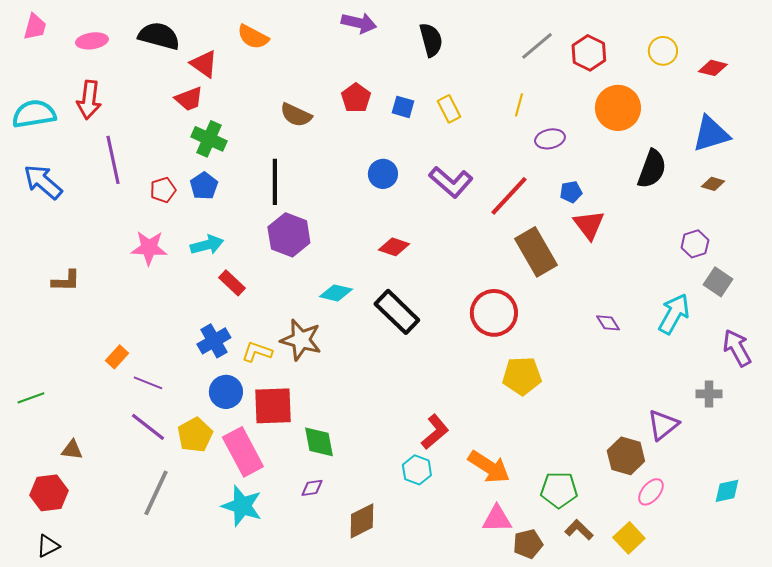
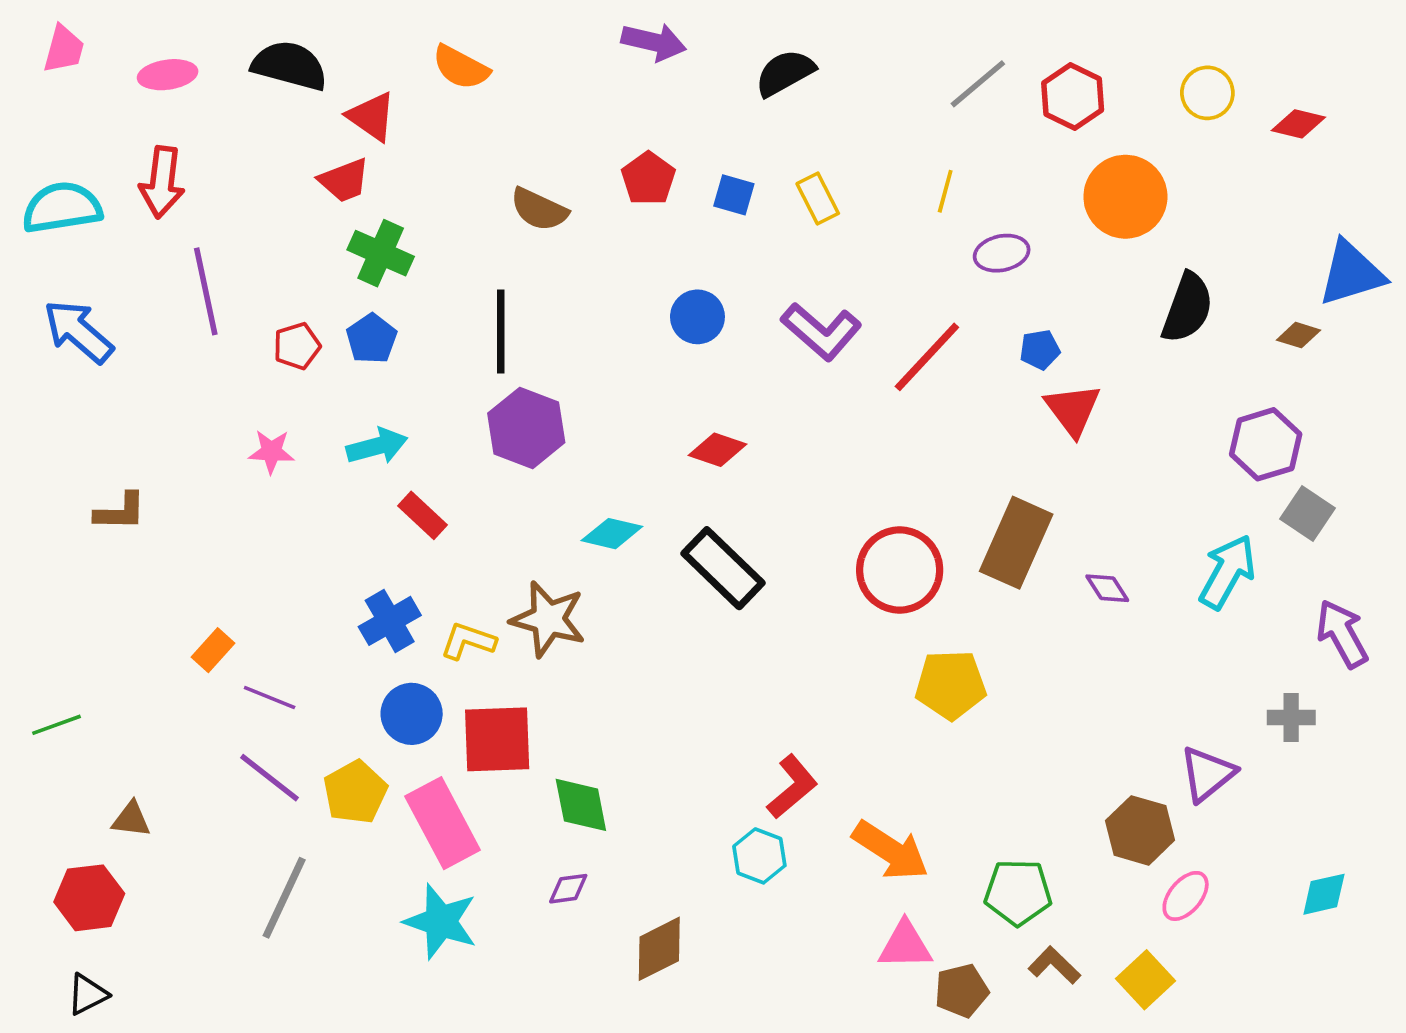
black semicircle: (431, 40) -> (785, 73), turned -104
blue triangle: (711, 134) -> (1351, 273), moved
purple hexagon: (695, 244) -> (1266, 444), size x1.4
pink star: (149, 248) -> (271, 452), size x0.7
brown rectangle: (536, 252) -> (1016, 543), moved, turned 54

